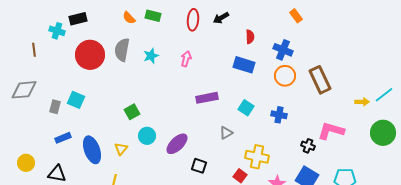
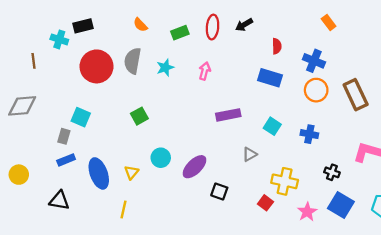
green rectangle: (153, 16) -> (180, 33), moved, turned -35
gray rectangle: (55, 107) -> (64, 136), moved
green square: (132, 112) -> (139, 116), moved
black cross: (308, 146) -> (332, 172), moved
yellow circle: (26, 163) -> (19, 175), moved

